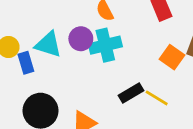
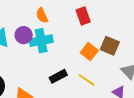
yellow line: (157, 98) -> (87, 80), moved

